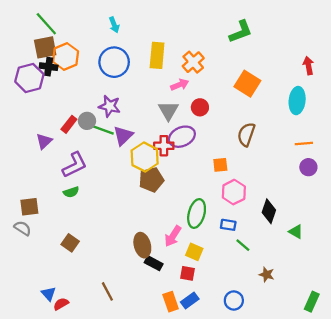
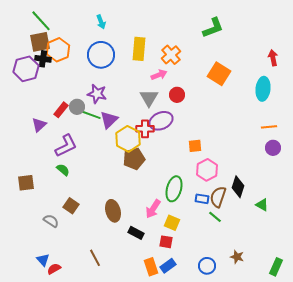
brown semicircle: (246, 134) -> (218, 197), moved
green semicircle: (71, 192) -> (63, 170), turned -120
gray semicircle: (23, 228) -> (51, 221), moved
brown square: (70, 243) -> (71, 206), moved
brown ellipse: (142, 245) -> (113, 211), moved
brown star: (267, 275) -> (237, 257), moved

